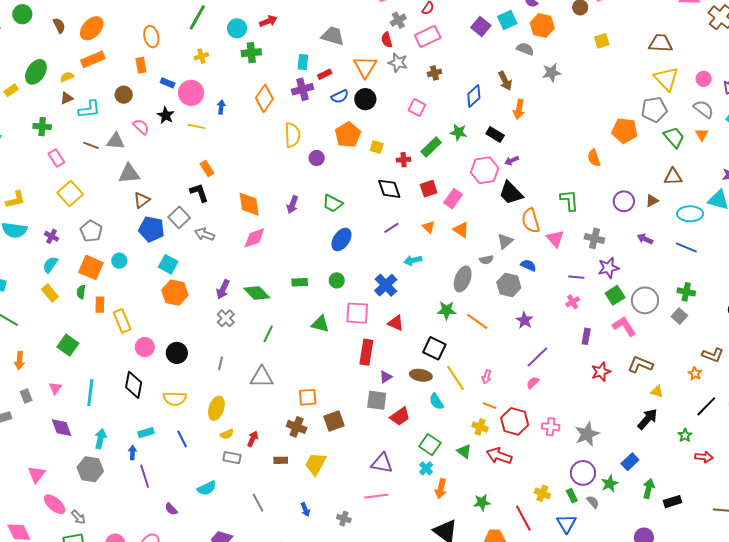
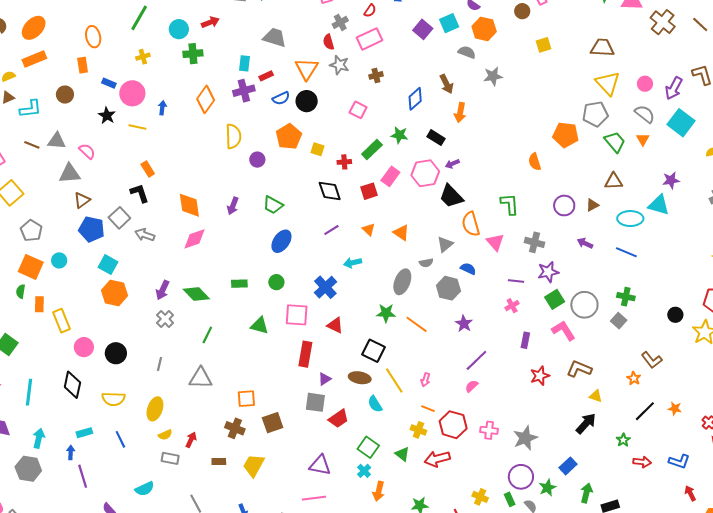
pink semicircle: (141, 127) -> (87, 151), moved
pink rectangle: (453, 199) -> (390, 176), moved
brown L-shape: (713, 355) -> (652, 360), turned 30
red arrow: (499, 456) -> (437, 459), turned -35

